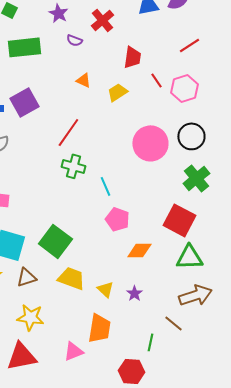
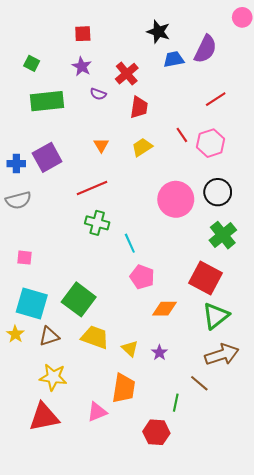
red trapezoid: (132, 57) -> (139, 107), moved
orange triangle: (83, 80) -> (101, 145), moved, turned 35
red line: (68, 132) -> (92, 188), turned 32
green triangle: (189, 257) -> (216, 316), turned -36

